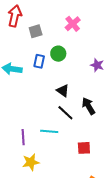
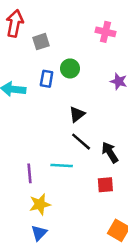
pink cross: (73, 24) -> (105, 32), moved, turned -35
black triangle: (63, 91) -> (77, 114), turned 48
black arrow: (89, 106) -> (110, 152), moved

